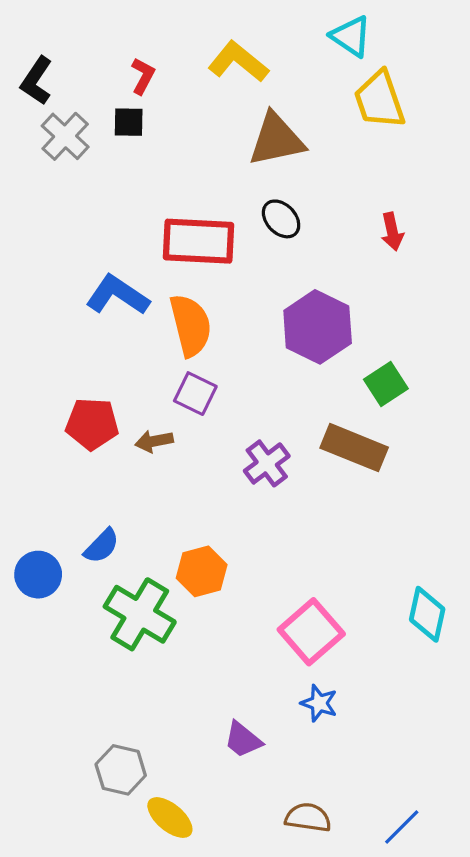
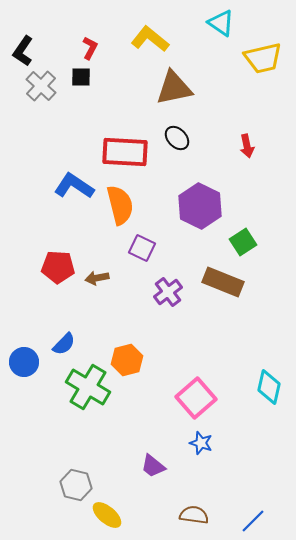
yellow trapezoid: (379, 100) -> (263, 58), moved, turned -84
purple square: (195, 394) -> (142, 248), moved

